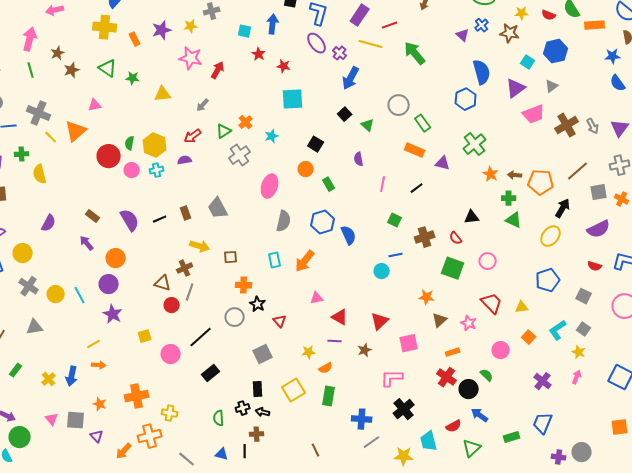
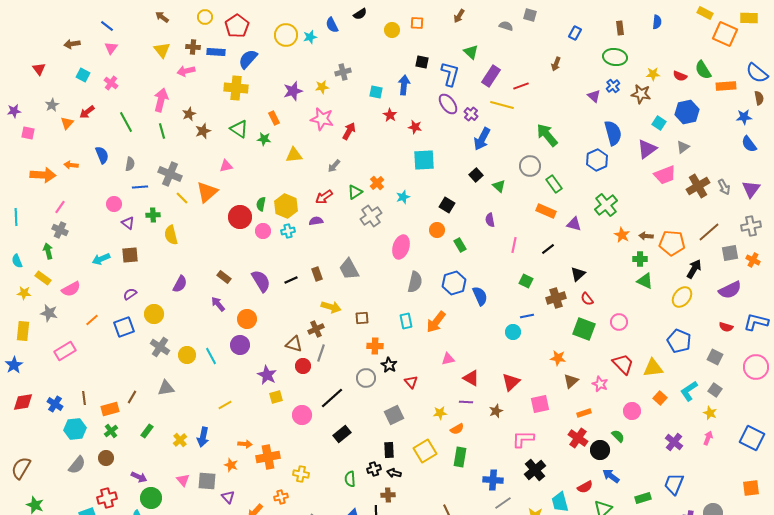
orange rectangle: (135, 39) -> (274, 118), moved
green arrow: (415, 53) -> (547, 135), moved
black triangle: (472, 217) -> (578, 274), moved, turned -35
blue pentagon: (548, 280) -> (679, 341), turned -30
yellow triangle: (522, 307) -> (653, 368), size x1.5
purple star: (113, 314) -> (267, 375), moved
orange arrow: (99, 365) -> (245, 444), moved
orange cross: (150, 436) -> (281, 497), size x0.6

